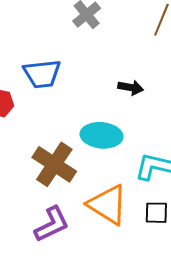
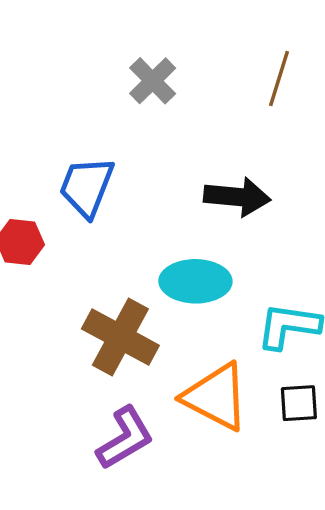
blue trapezoid: (42, 74) -> (87, 187), turned 123
black arrow: (131, 88) -> (237, 197), size x1.5

